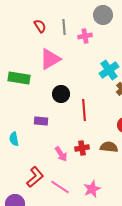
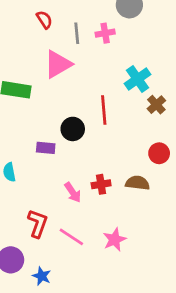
gray line: (64, 27) -> (77, 33), moved
black circle: (61, 94) -> (73, 129), moved
red line: (84, 110) -> (104, 110), moved
red L-shape: (35, 177) -> (38, 223), turned -30

